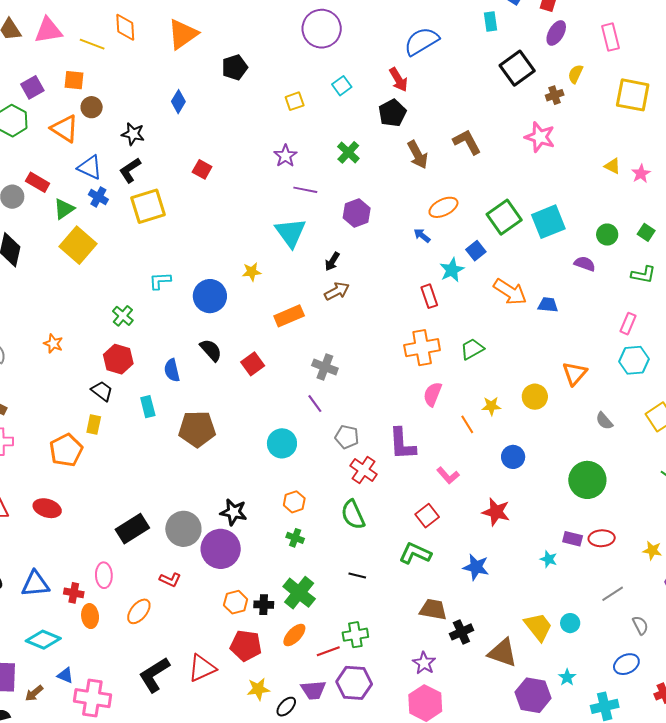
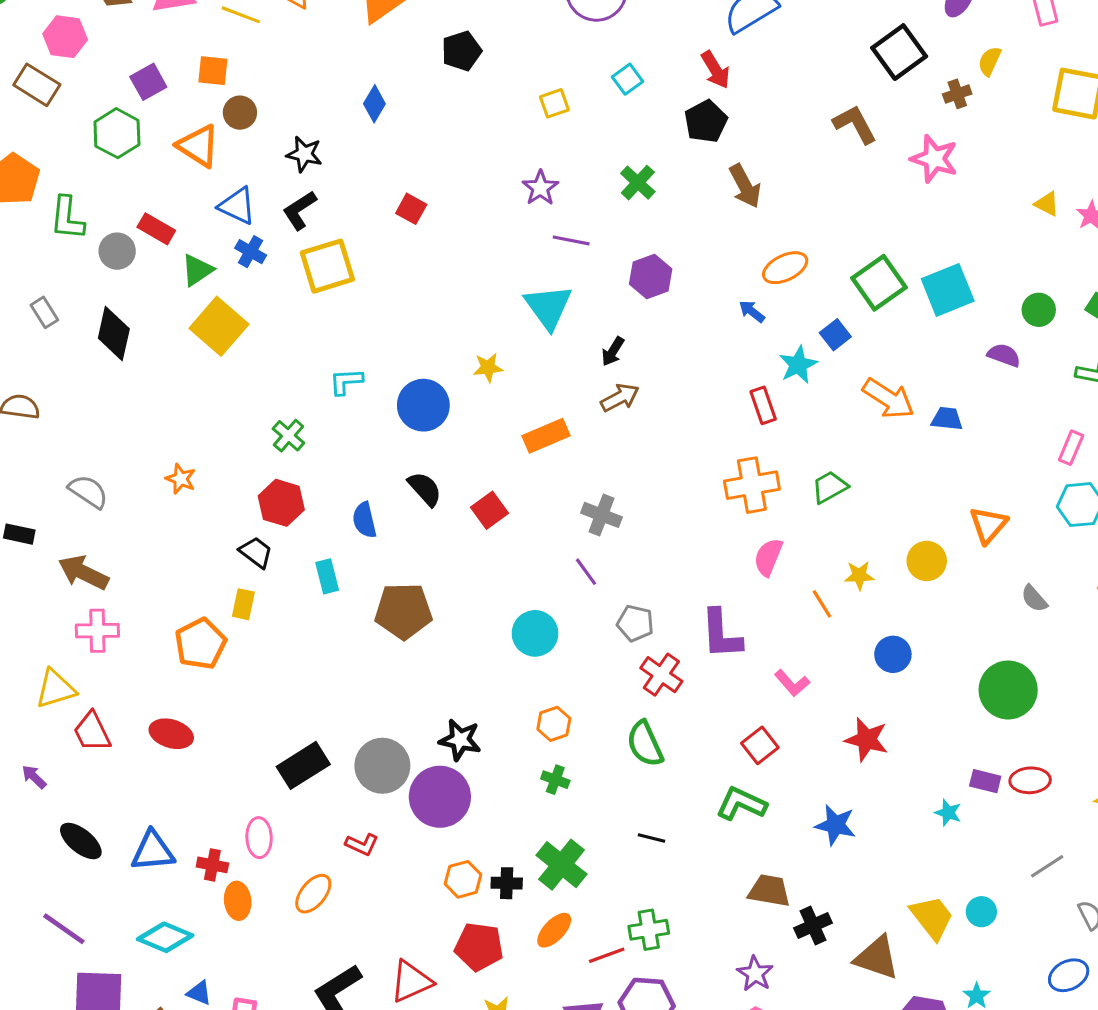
brown L-shape: (467, 142) -> (855, 124), moved

